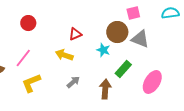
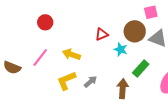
red triangle: (75, 34) -> (102, 34), moved
yellow arrow: (64, 55) -> (71, 54), moved
yellow L-shape: (31, 83) -> (66, 81), moved

